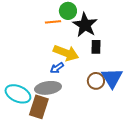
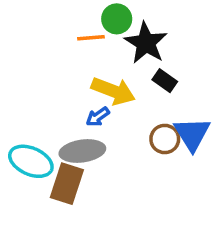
black rectangle: (96, 47) -> (165, 81), turned -56

